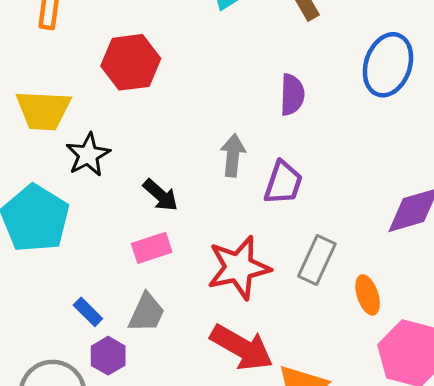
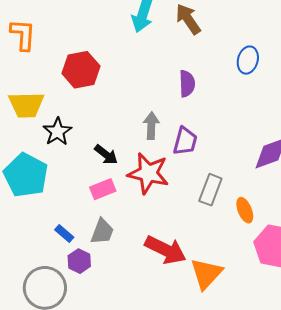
blue ellipse: (388, 65) -> (248, 60), size x0.7
red star: (239, 268) -> (148, 173), moved, turned 30

